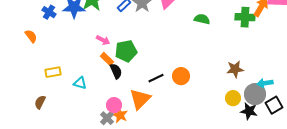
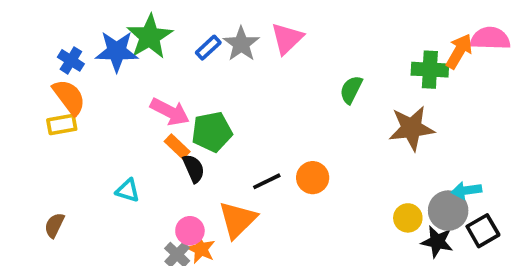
green semicircle: (202, 19) -> (351, 90), moved, turned -77
orange semicircle: (31, 36) -> (69, 97), moved, size x1.5
pink arrow: (103, 40) -> (170, 112), size x1.5
brown star: (235, 69) -> (412, 128), moved, size x1.4
yellow rectangle: (53, 72) -> (62, 125), moved

